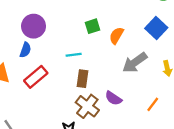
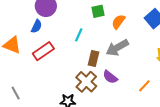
cyan line: (74, 55) -> (79, 35), turned -64
gray arrow: (135, 63) -> (117, 48), moved
brown rectangle: (82, 79) -> (94, 58), moved

